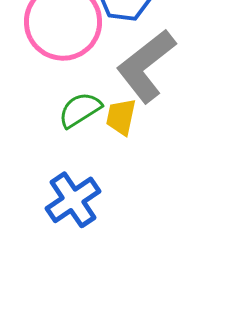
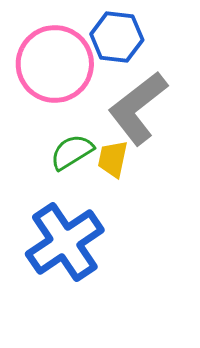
blue cross: (73, 200) -> (65, 242), size x1.4

